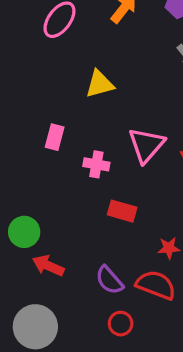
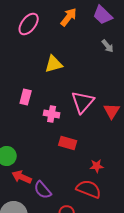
purple semicircle: (109, 280) -> (43, 190), moved

